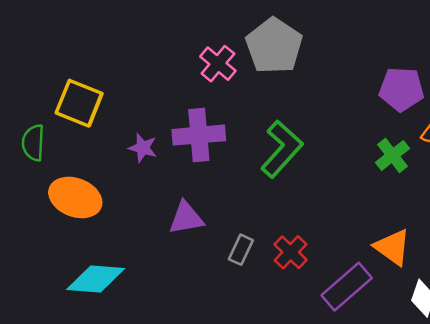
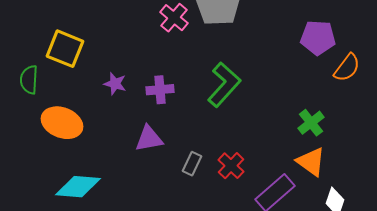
purple cross: (199, 135) -> (160, 90), moved, size x0.7
green cross: (393, 155) -> (311, 123), moved

